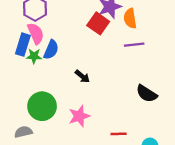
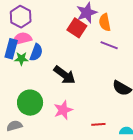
pink semicircle: (36, 33) -> (22, 39), turned -78
purple line: (134, 45) -> (109, 45), turned 30
black arrow: (82, 76) -> (65, 75), size x1.6

